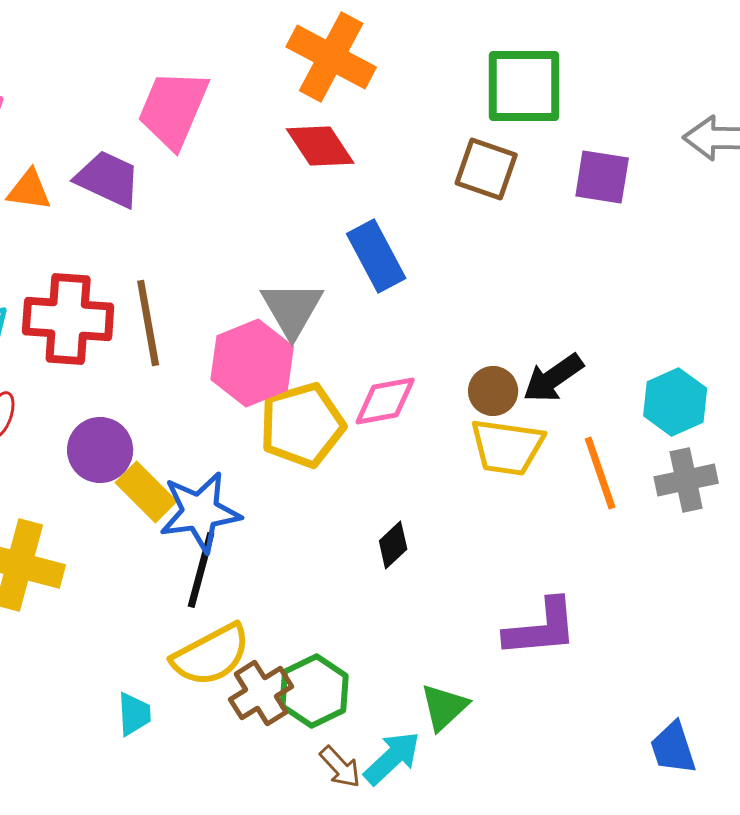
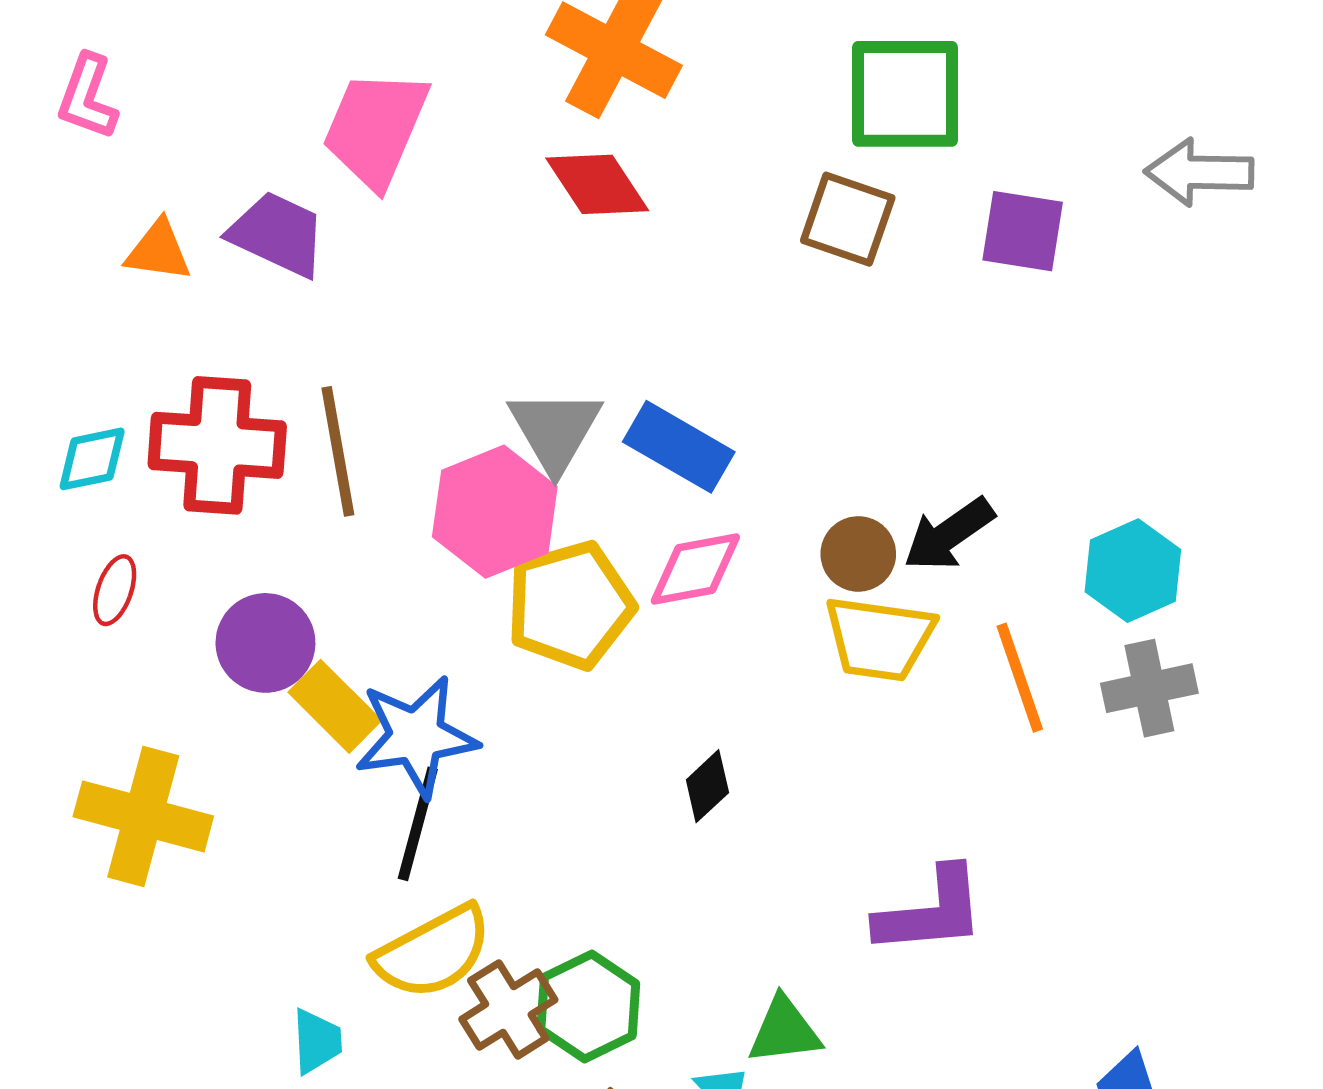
blue rectangle: (376, 256) -> (679, 447), moved, turned -32
green triangle: (444, 707) -> (784, 1031), turned 36

